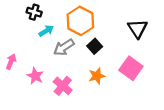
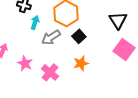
cyan arrow: (46, 31) -> (35, 22), turned -40
pink square: (131, 68) -> (124, 49), moved

